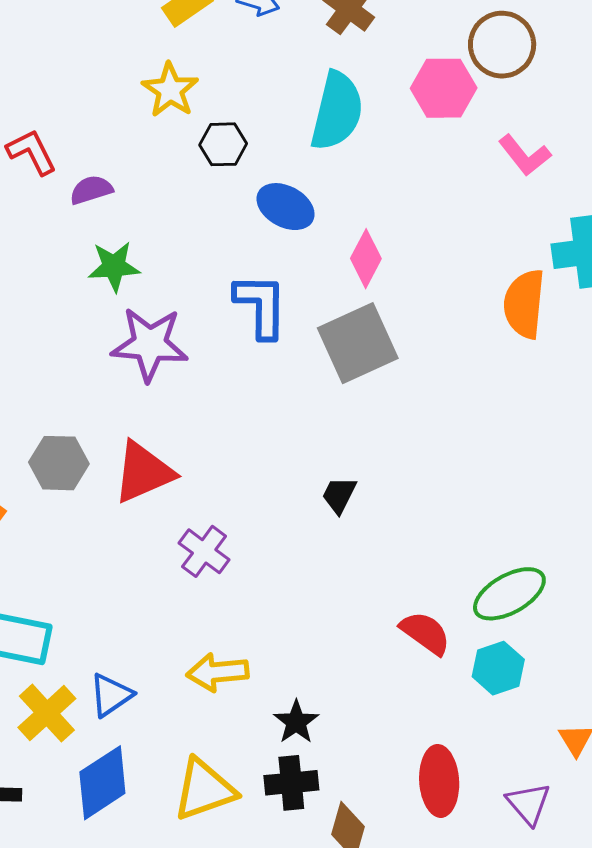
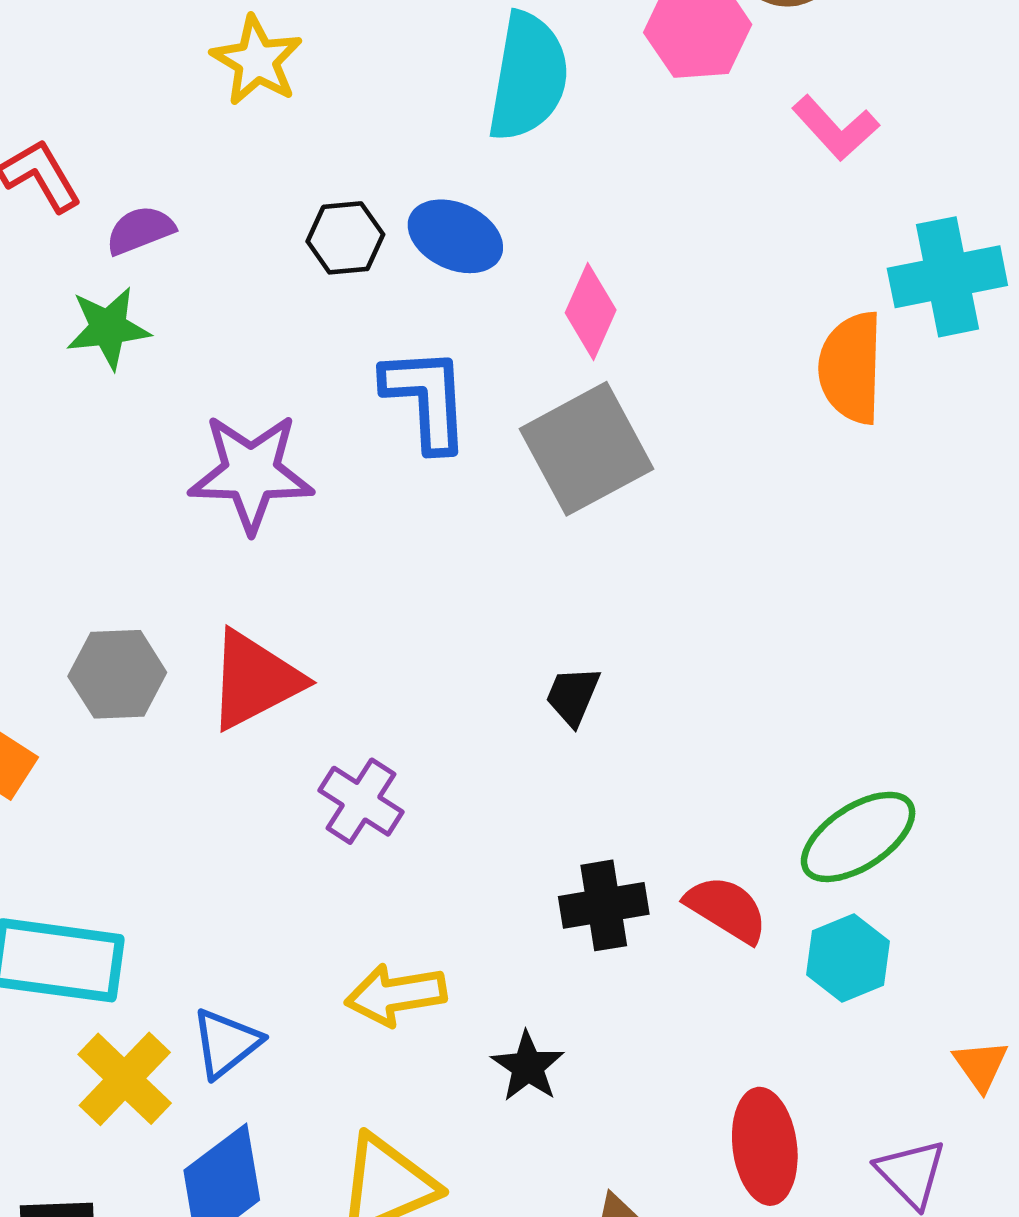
black hexagon: (223, 144) -> (345, 238), moved
green star: (114, 266) -> (108, 328), moved
black cross: (291, 783) -> (604, 905), moved

